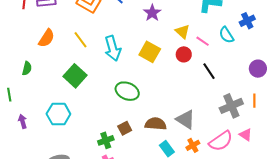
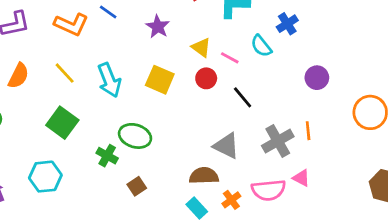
purple circle: (258, 69) -> (317, 78), moved
gray triangle: (186, 119) -> (226, 146), moved
brown semicircle: (156, 124) -> (204, 176), moved
green cross: (106, 140) -> (107, 156), moved, turned -35
pink semicircle: (221, 141) -> (269, 190), turned 35

